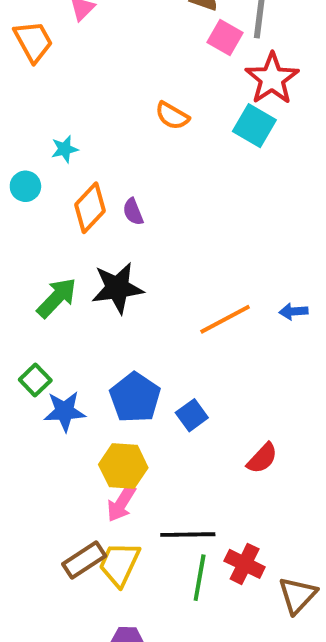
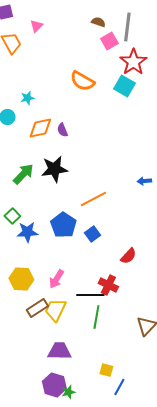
pink square: (225, 38) -> (109, 41), turned 30
orange semicircle: (172, 116) -> (82, 81), size x1.4
orange diamond: (90, 208) -> (40, 128), turned 35
orange line: (225, 319) -> (93, 199), moved
yellow hexagon: (123, 466) -> (21, 279), moved
red cross: (245, 564) -> (108, 285), moved

